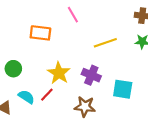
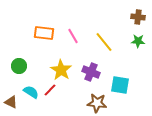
pink line: (73, 15) -> (73, 36), moved
yellow line: (105, 43) -> (104, 42), turned 70
brown star: (85, 107) -> (97, 103), moved

